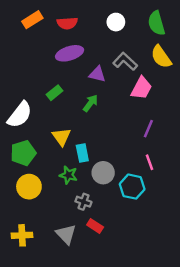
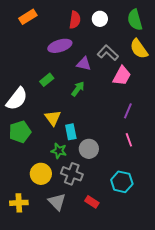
red semicircle: (67, 23) -> (75, 20), moved, turned -78
yellow circle: (29, 187) -> (41, 174), moved
cyan hexagon: (132, 187) -> (122, 182), moved
gray cross: (83, 202) -> (72, 174), size x1.5
red rectangle: (95, 226) -> (92, 202), moved

